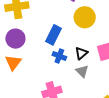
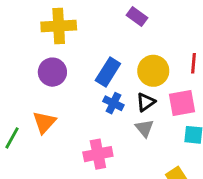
yellow circle: (85, 17) -> (153, 71), moved
orange triangle: (13, 63) -> (44, 122), moved

